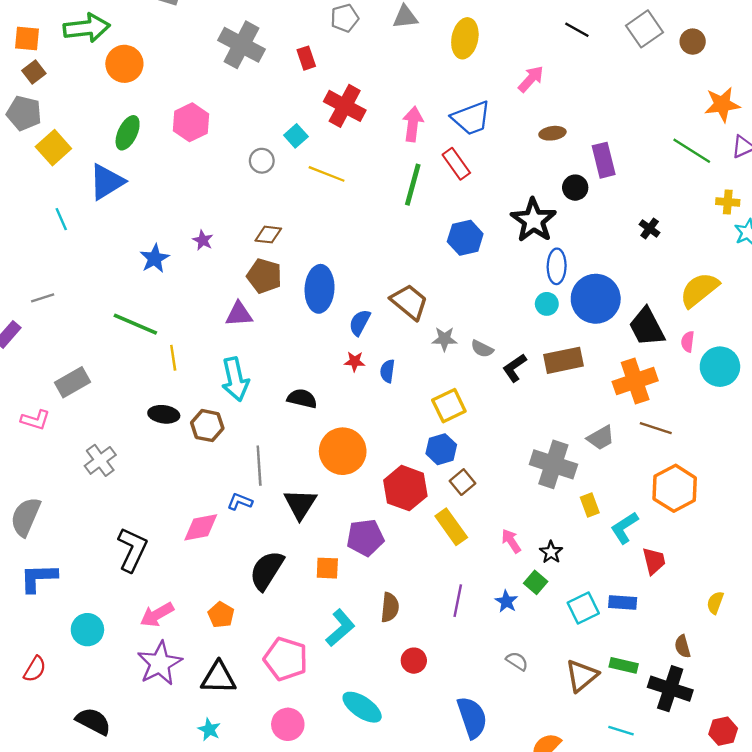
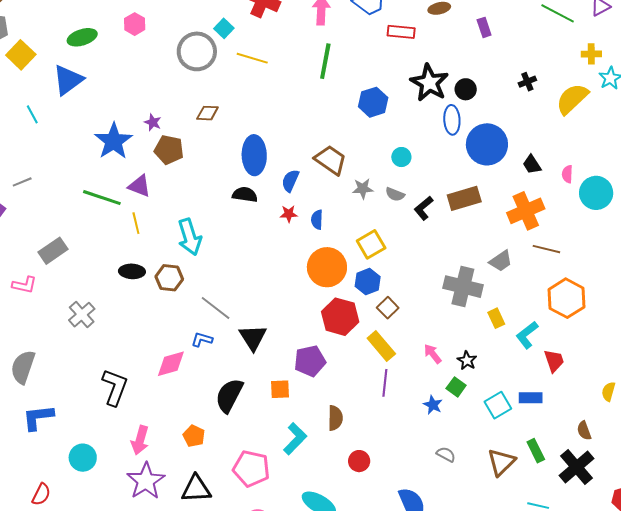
pink hexagon: (191, 122) -> (135, 24), size x0.7
green ellipse: (128, 133) -> (82, 37), turned 52
purple rectangle: (604, 160) -> (484, 27), size x0.7
gray circle: (262, 161) -> (197, 51), size x1.8
red rectangle: (456, 164) -> (401, 32), moved, turned -44
black circle: (575, 188) -> (466, 89), moved
black cross: (650, 229) -> (527, 82), turned 36
blue star: (155, 258) -> (114, 141), size x1.5
brown pentagon: (264, 276) -> (169, 150), moved
yellow semicircle: (699, 290) -> (572, 99), moved
cyan circle: (547, 304) -> (401, 157), moved
purple triangle: (239, 314) -> (139, 186), moved, turned 30
black trapezoid: (647, 327) -> (532, 165), size x0.6
black semicircle: (302, 399) -> (245, 195), moved
orange circle: (343, 451) -> (327, 267), moved
gray line: (259, 466) -> (216, 308), turned -44
purple line: (458, 601) -> (385, 383), moved
pink arrow: (157, 615) -> (140, 440), turned -40
green rectangle: (624, 665) -> (536, 451), turned 55
black cross: (670, 689) -> (577, 467), turned 36

